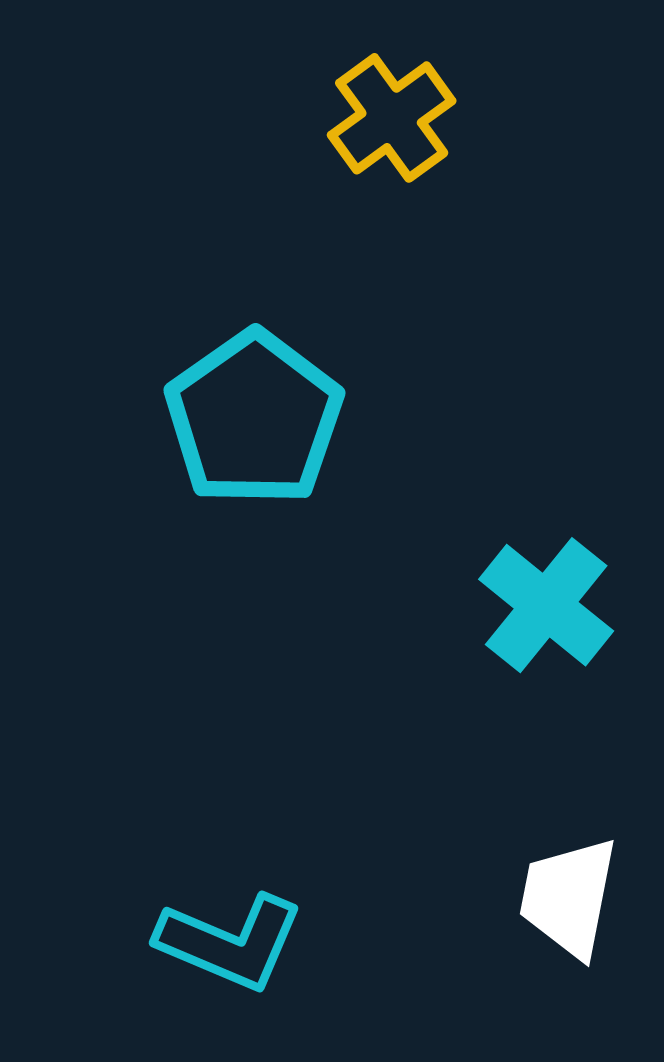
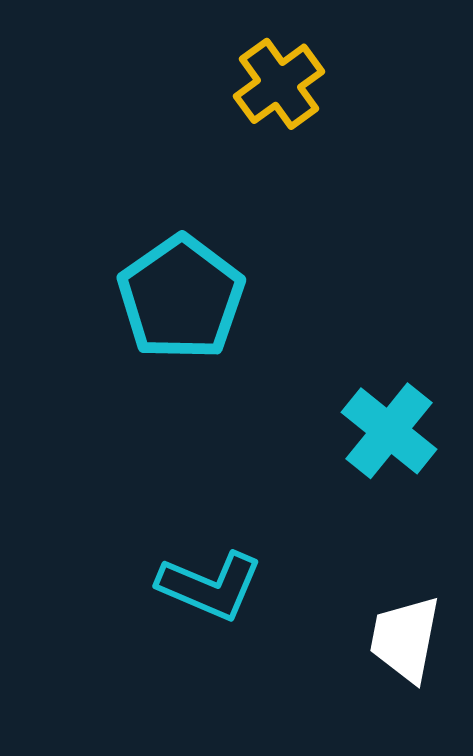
cyan L-shape: (230, 942) -> (210, 586), moved

